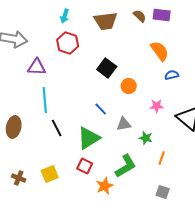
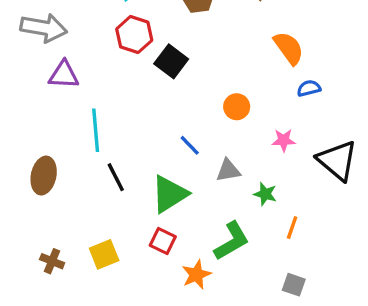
purple triangle: (37, 67) -> (64, 75), moved
black square: (107, 68) -> (171, 61), moved

